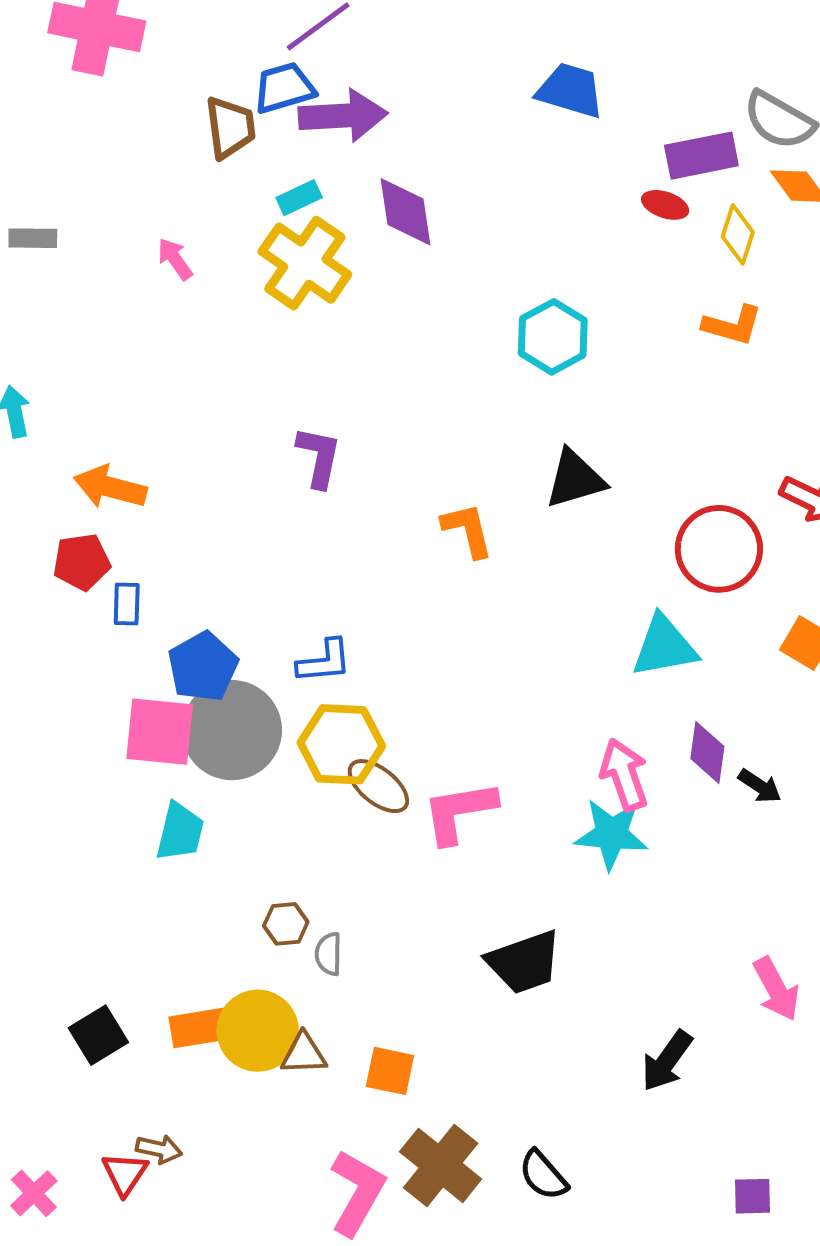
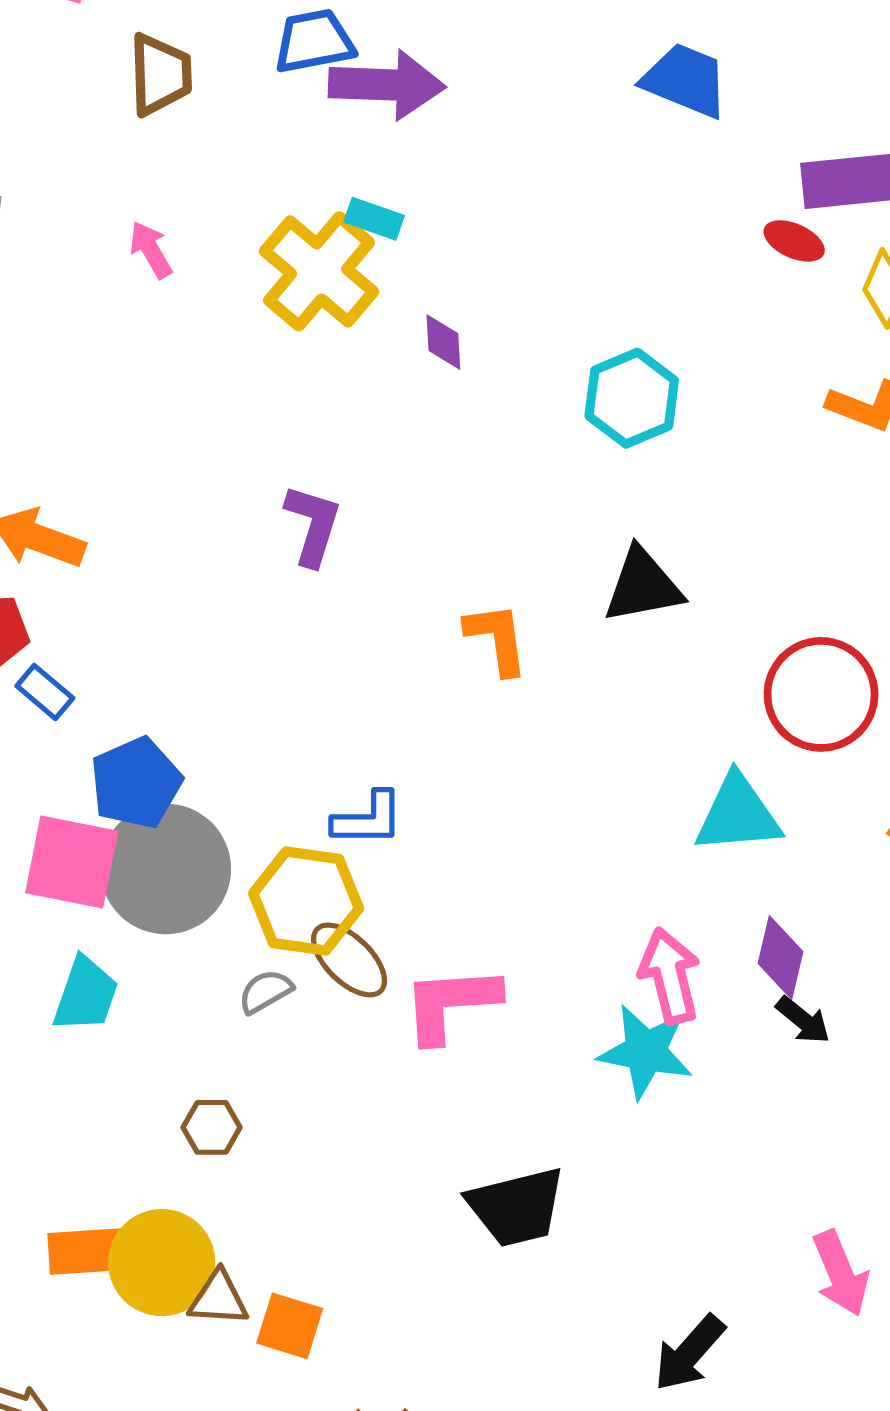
brown trapezoid: (230, 127) -> (160, 74), moved
cyan rectangle: (299, 198) -> (374, 219), moved, turned 39
purple diamond: (405, 212) -> (443, 342), moved, size x0.6
blue rectangle: (127, 604) -> (45, 692), turned -57
blue L-shape: (324, 661) -> (368, 819), moved
black arrow: (760, 786) -> (803, 1020), moved
gray semicircle: (328, 954) -> (265, 991), moved, turned 54
orange square: (390, 1071) -> (290, 1326), moved

